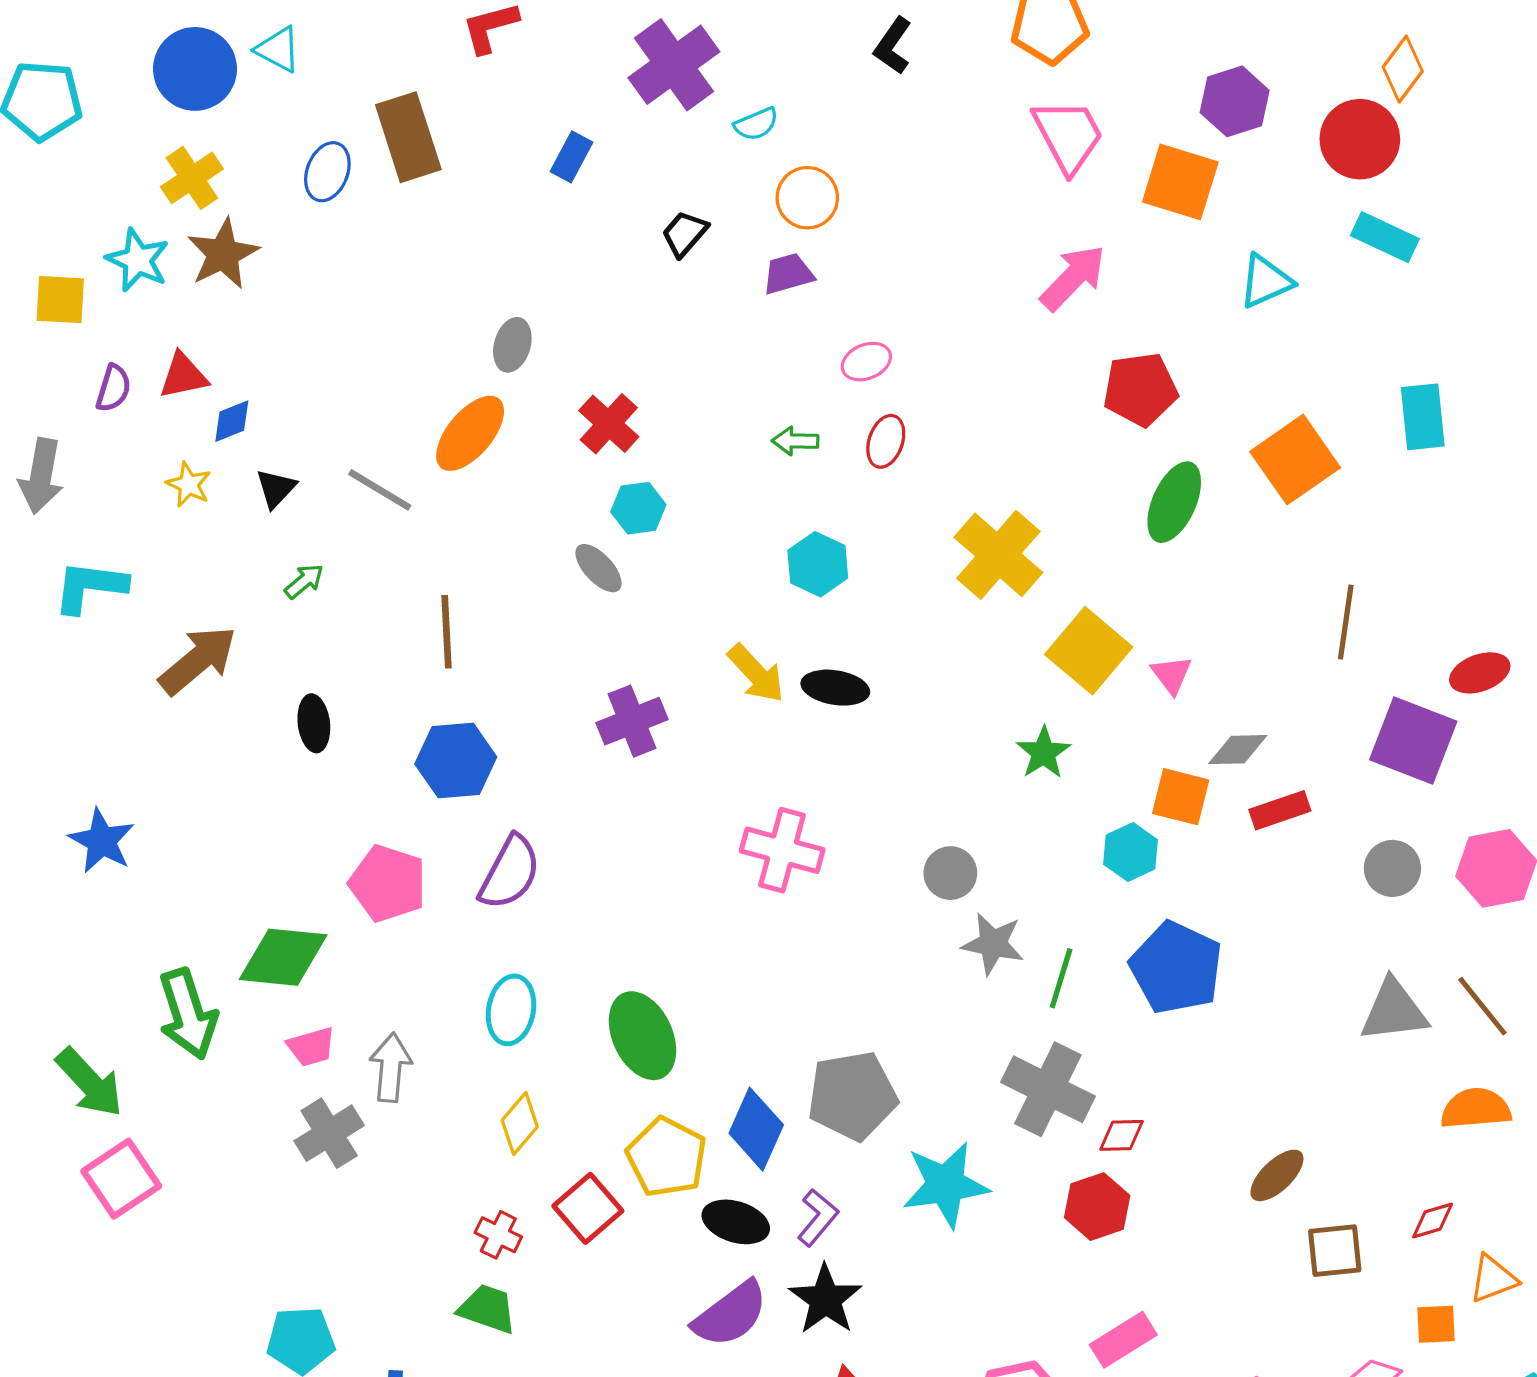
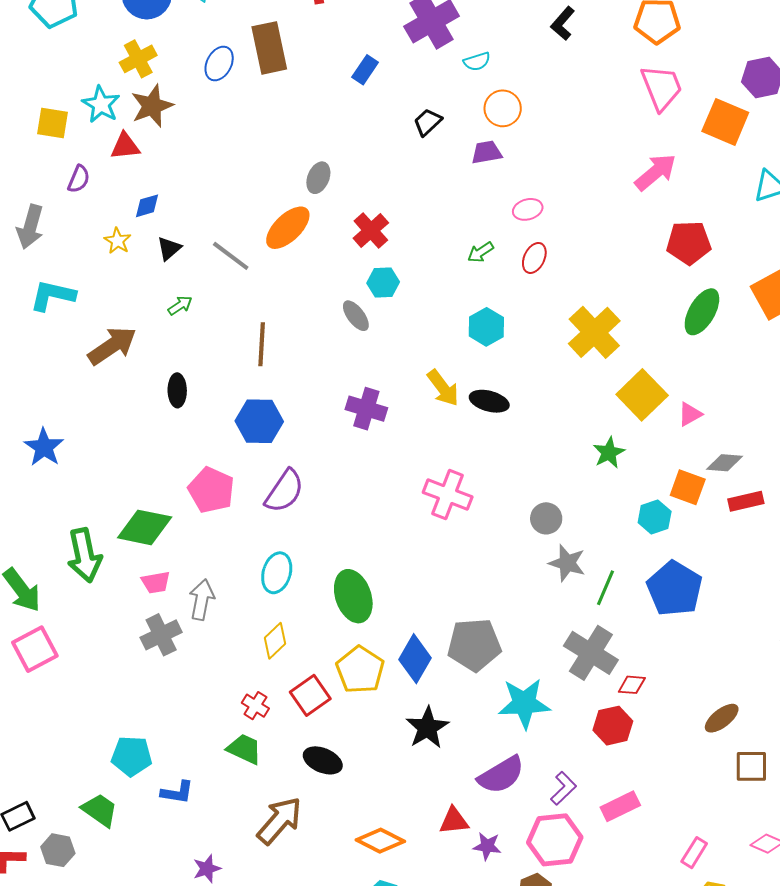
red triangle: (183, 376) -> (125, 146), moved
green arrow: (795, 441) -> (481, 252), turned -40
pink triangle: (1172, 675) -> (690, 414), turned 32
purple cross: (632, 721) -> (366, 409), turned 33
purple L-shape: (818, 1217) -> (563, 788), moved
black ellipse: (736, 1222) -> (323, 760), moved
black star: (825, 1299) -> (427, 728), moved
purple semicircle: (730, 1314) -> (501, 775), moved

